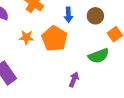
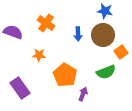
brown circle: (95, 16) -> (103, 35), size x1.5
orange pentagon: (54, 38) -> (65, 75), moved

